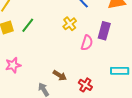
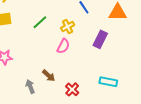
green line: (28, 25) -> (40, 22), moved
pink semicircle: (87, 43) -> (63, 46), moved

